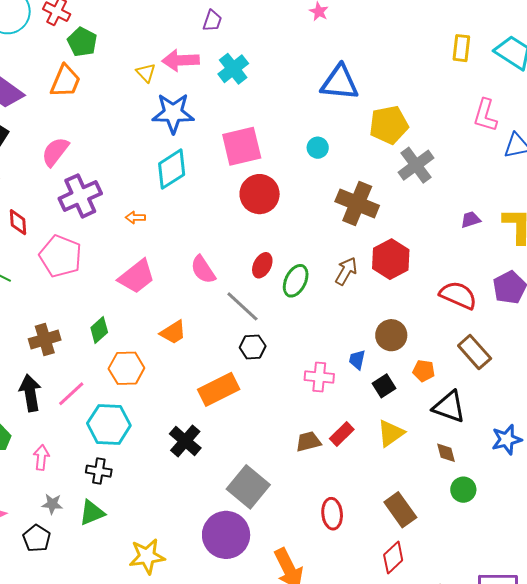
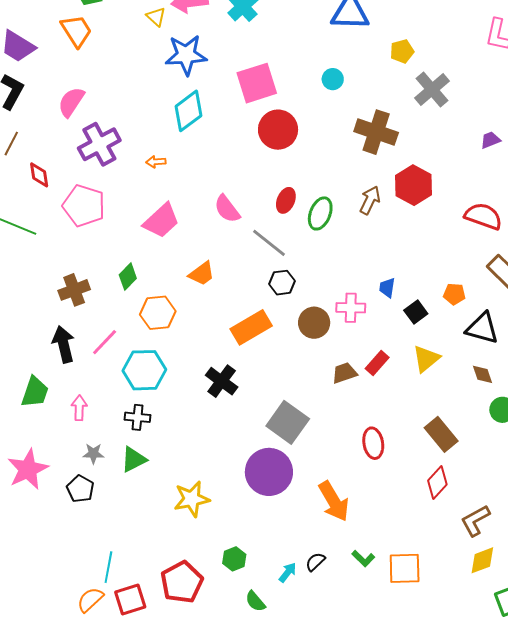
orange trapezoid: (65, 81) -> (76, 31), turned -51
yellow pentagon: (389, 125) -> (402, 51), size x0.6
brown circle: (391, 335) -> (314, 323), moved

